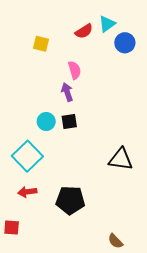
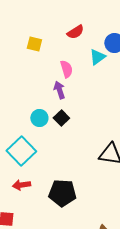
cyan triangle: (107, 24) -> (97, 57), moved
black square: (69, 121) -> (61, 118), turned -35

